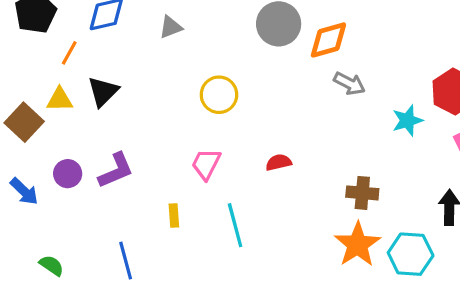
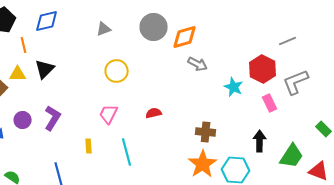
gray triangle: (171, 27) -> (104, 29), moved
orange line: (69, 53) -> (24, 45), turned -42
cyan star: (407, 120) -> (234, 87), turned -30
purple L-shape: (116, 170) -> (53, 118), turned -35

